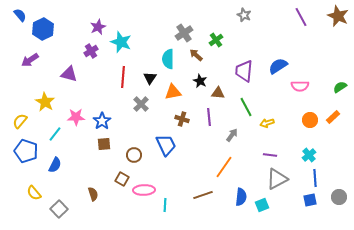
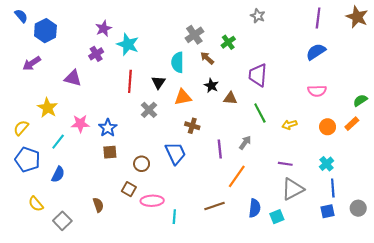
purple line: (301, 17) -> (318, 18), turned 36
blue semicircle: (278, 66) -> (316, 52), moved
green semicircle: (340, 87) -> (360, 100), moved
purple line: (209, 117) -> (220, 149), moved
yellow arrow: (267, 123) -> (289, 125), moved

